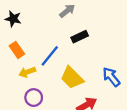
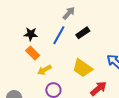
black star: (13, 19) -> (31, 34), moved
blue line: (50, 56) -> (59, 35), moved

